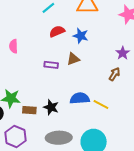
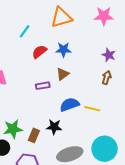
blue semicircle: (80, 98) -> (69, 105), moved
yellow line: (101, 104) -> (92, 109), moved
brown rectangle: (29, 110) -> (34, 135), turned -56

